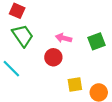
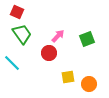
pink arrow: (64, 38) -> (58, 36), turned 120

